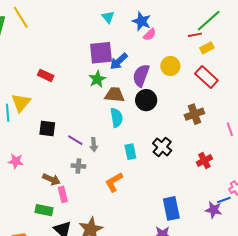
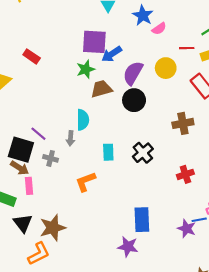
pink semicircle: (150, 35) -> (159, 29), moved
red line: (195, 35) -> (187, 48), moved
brown trapezoid: (115, 95) -> (101, 89), turned -30
cyan semicircle: (117, 118) -> (83, 120), moved
black square: (47, 129) -> (21, 150), moved, size x1.4
purple line: (75, 140) -> (38, 134), moved

